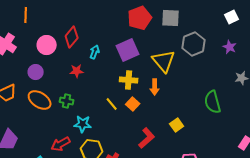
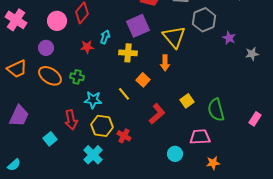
purple star: (230, 47) -> (229, 38), moved
cyan arrow: (95, 52) -> (105, 37), moved
yellow cross: (129, 80) -> (128, 53), moved
green semicircle: (213, 102) -> (216, 110), moved
yellow line: (112, 104) -> (124, 94), moved
red arrow: (61, 144) -> (71, 120), turned -72

